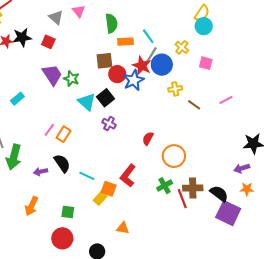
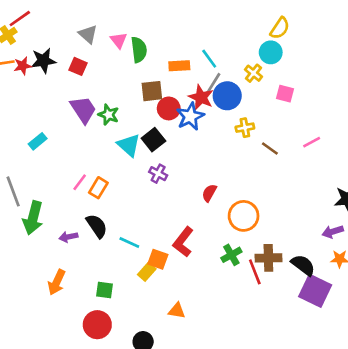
pink triangle: (79, 11) -> (119, 40), moved
green semicircle: (111, 23) -> (139, 50), moved
cyan circle: (204, 26) -> (271, 52), moved

